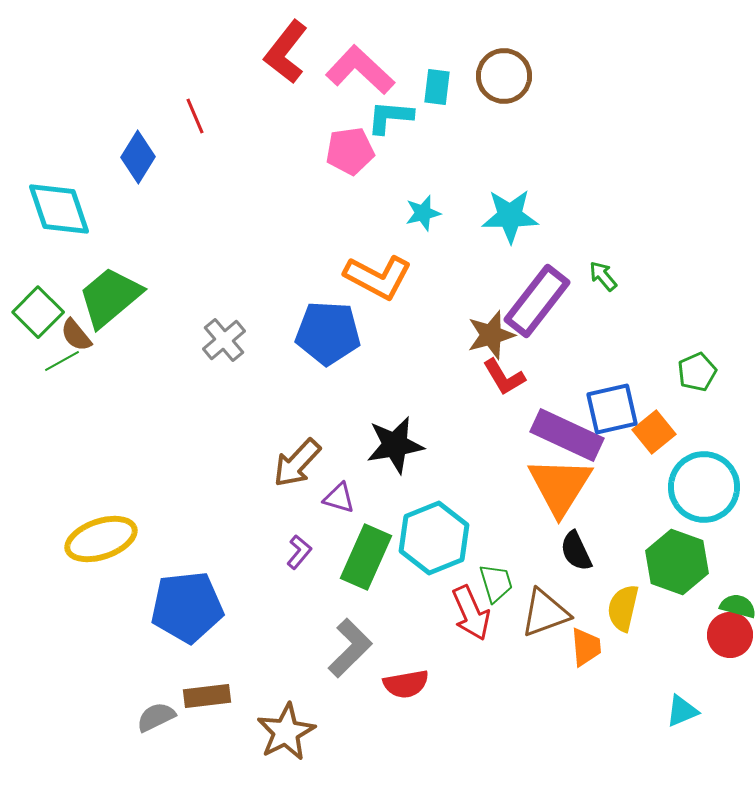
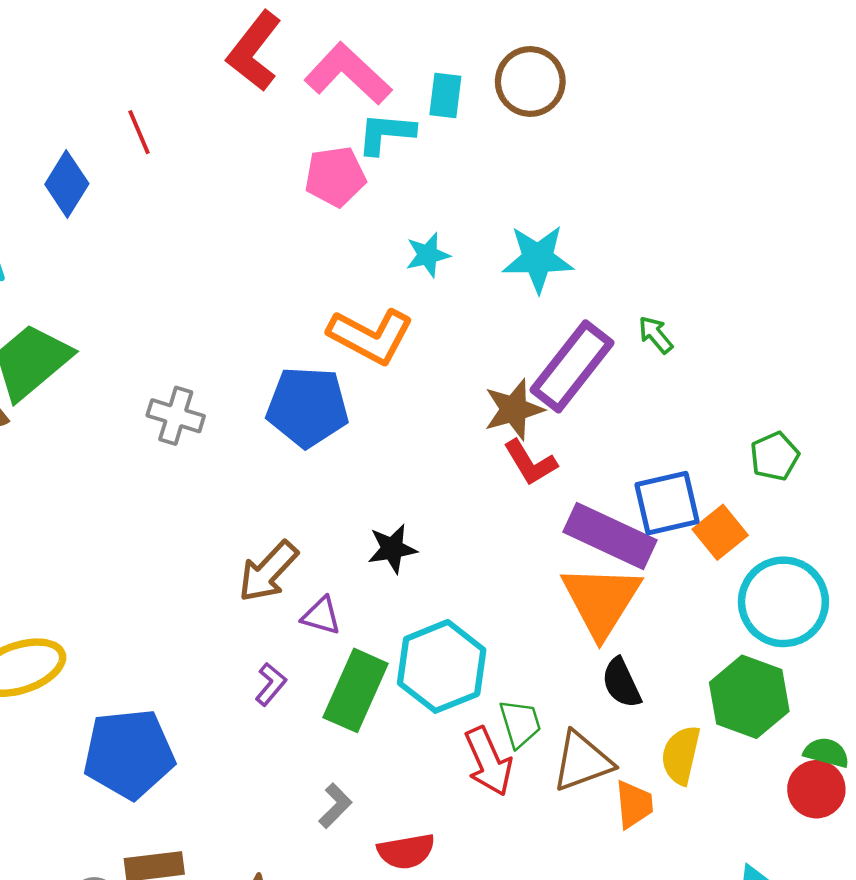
gray cross: (224, 340) -> (176, 416), turned -33
black star: (395, 445) -> (392, 549), size x0.7
gray L-shape: (350, 648) -> (335, 806), size x0.6

